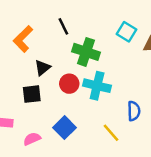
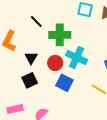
cyan cross: (97, 86) -> (77, 57), turned 30
blue square: (65, 128) -> (64, 83), moved

